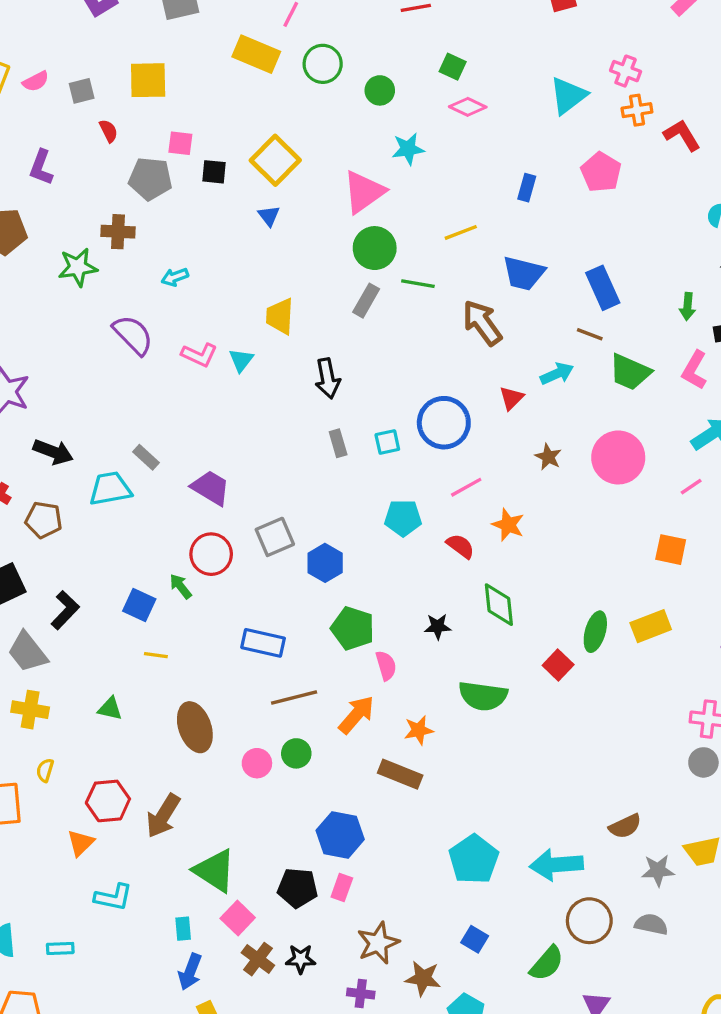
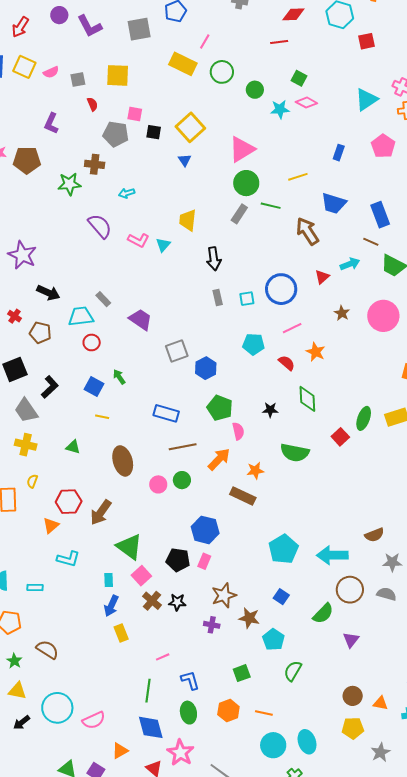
cyan star: (408, 149) -> (280, 109), moved
red circle: (211, 554) -> (92, 342), moved, size x0.7

